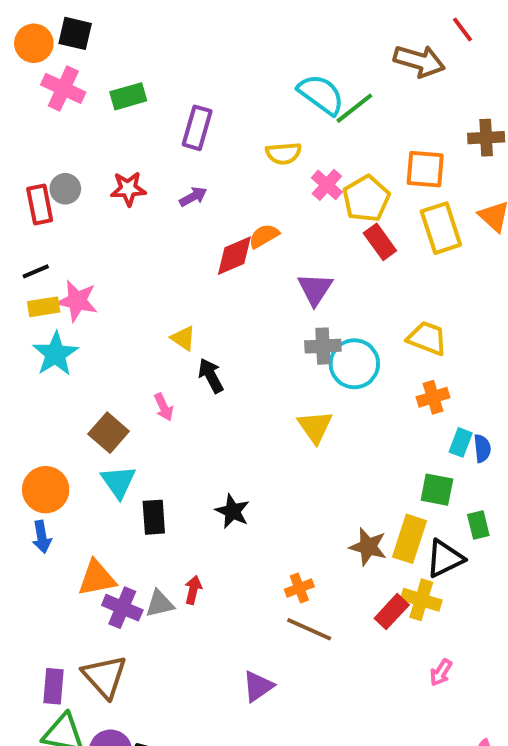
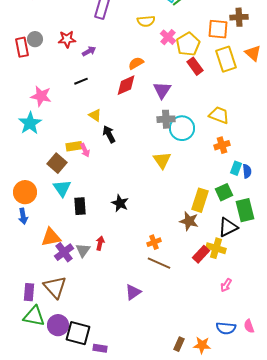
brown cross: (486, 138) -> (239, 17), moved
purple arrow: (193, 197) -> (89, 51), moved
red diamond: (234, 256) -> (126, 85), moved
black line: (36, 271) -> (81, 81), moved
yellow rectangle: (44, 307) -> (74, 146), moved
green square: (437, 490) -> (224, 192), turned -36
green rectangle: (478, 525) -> (245, 210), size x1.6
yellow rectangle: (409, 539) -> (200, 200), moved
gray triangle: (160, 604) -> (83, 250), turned -42
purple cross: (122, 608) -> (64, 252), turned 30

